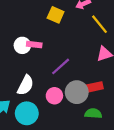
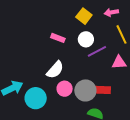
white circle: (22, 45) -> (86, 39), moved
purple line: (61, 66) -> (97, 51), moved
white semicircle: (25, 85) -> (55, 70), moved

